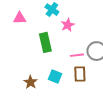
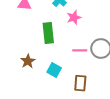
brown rectangle: (80, 74) -> (80, 83), moved
brown star: (30, 82) -> (28, 61), moved

